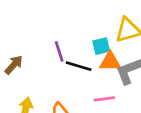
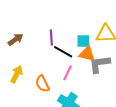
pink line: (104, 99) -> (68, 73), moved, turned -70

